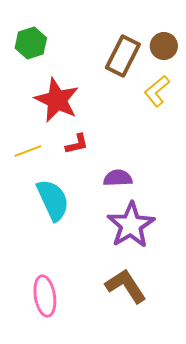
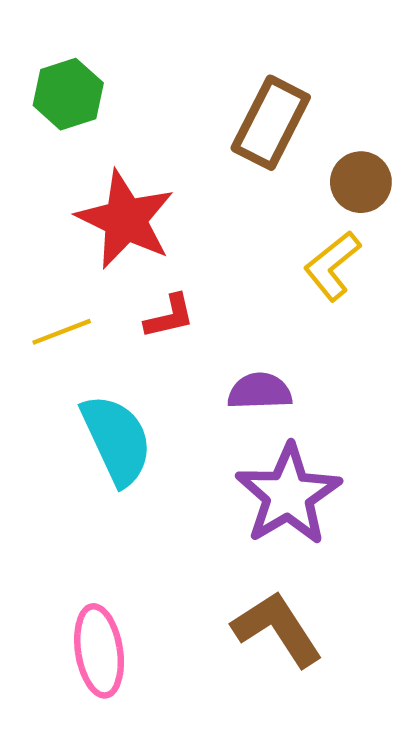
brown circle: (164, 46) -> (361, 182), moved
yellow L-shape: (157, 91) -> (332, 266), moved

